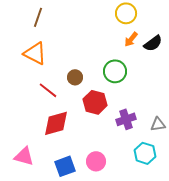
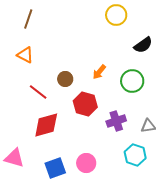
orange arrow: (131, 39) -> (99, 72), moved
orange triangle: (35, 53) -> (25, 55), size x0.7
green circle: (115, 71) -> (132, 81), moved

